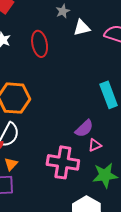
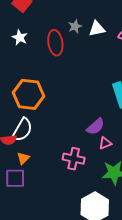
gray star: (63, 11) -> (75, 26), moved
pink cross: (63, 162) -> (74, 159), size x0.7

